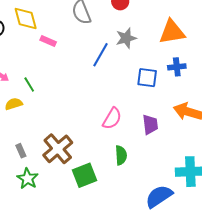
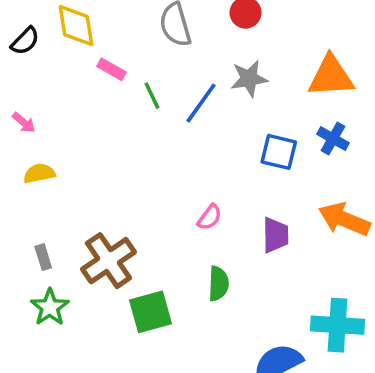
blue cross: (177, 67) -> (333, 139), turned 30
green line: (29, 85) -> (152, 96), moved
pink semicircle: (112, 118) -> (210, 217), size x0.7

